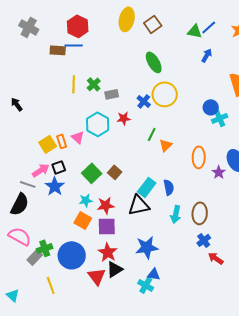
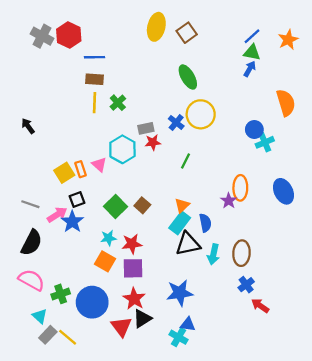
red hexagon: (78, 26) -> (69, 35), moved
green triangle: (195, 31) -> (252, 53), moved
brown rectangle: (58, 50) -> (94, 79), moved
gray rectangle: (112, 94) -> (146, 128), moved
orange triangle: (166, 145) -> (182, 205), moved
pink arrow: (41, 170) -> (57, 215), moved
purple star: (219, 172) -> (229, 201), moved
gray line: (28, 184) -> (30, 204), moved
black triangle: (139, 205) -> (188, 244), moved
gray rectangle: (35, 257) -> (48, 335), moved
yellow line: (51, 285) -> (68, 337), turned -30
cyan triangle: (13, 295) -> (40, 316), moved

